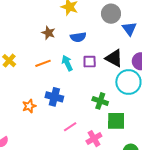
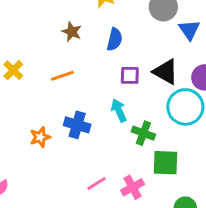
blue semicircle: (78, 37) -> (115, 39), turned -70
cyan arrow: (67, 63) -> (119, 110), moved
pink line: (70, 127) -> (96, 183), moved

